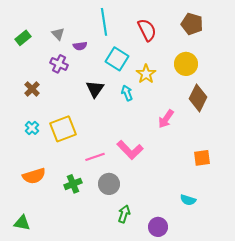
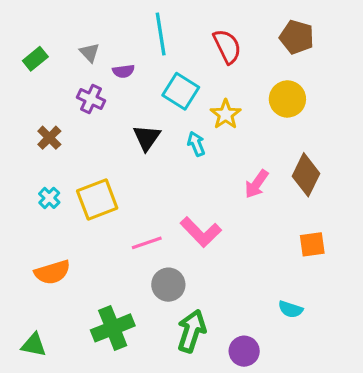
brown diamond: (198, 98) -> (306, 175), moved
green cross: (73, 184) -> (113, 328), moved, size x1.5
green arrow: (124, 214) -> (192, 331), size x1.5

